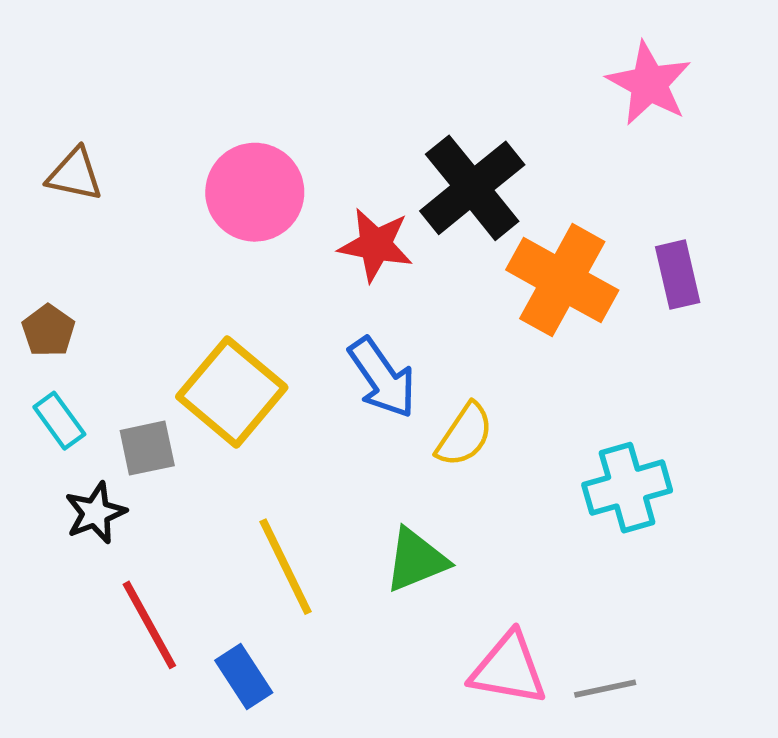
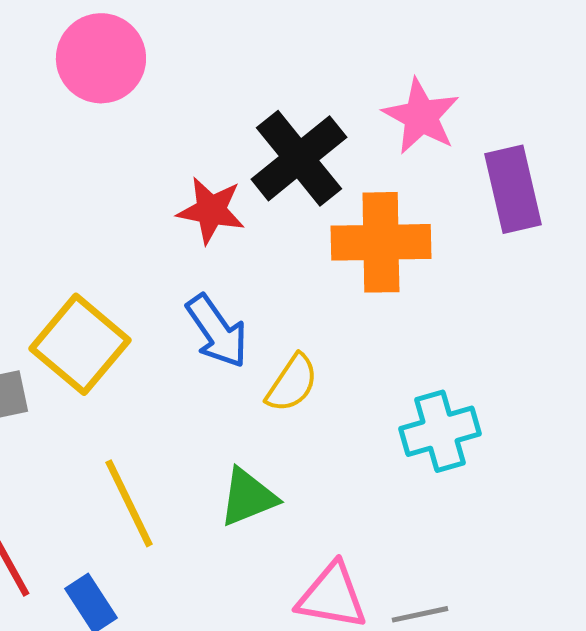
pink star: (649, 83) -> (421, 116), moved
pink circle: (255, 192) -> (101, 58), moved
purple rectangle: (678, 275) -> (513, 189), moved, size x1.4
orange cross: (562, 280) -> (381, 242), turned -30

